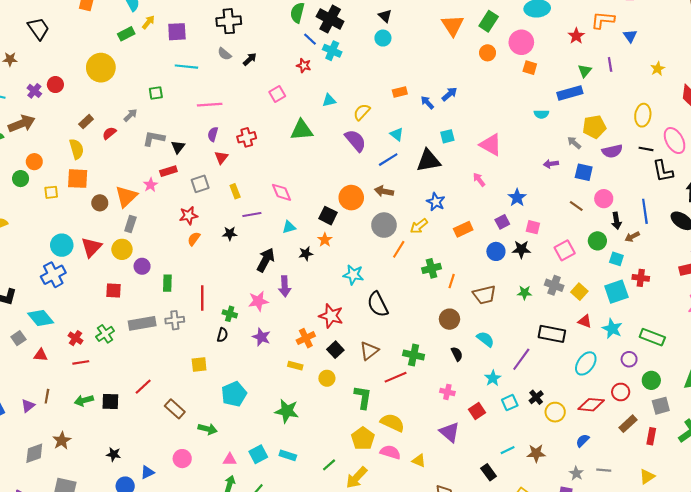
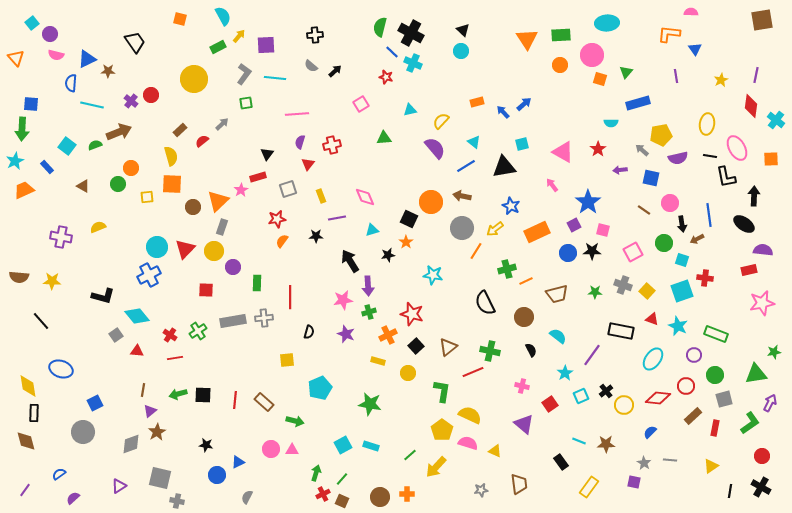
black cross: (229, 21) -> (315, 35), size x0.7
green rectangle: (489, 21) -> (561, 35), turned 54
red star: (576, 36) -> (598, 149), moved
green triangle: (585, 71) -> (626, 72), moved
green triangle: (302, 130) -> (384, 138), size x0.7
gray L-shape: (154, 138) -> (244, 74), moved, turned 115
blue star: (517, 198) -> (588, 202), size x1.4
orange rectangle: (463, 229) -> (537, 232), size x1.4
black arrow: (266, 260) -> (350, 261), turned -60
orange line: (452, 281) -> (526, 281), turned 48
black semicircle: (378, 304) -> (485, 303), moved
green cross: (230, 314) -> (369, 312), moved, turned -32
red line: (143, 387) -> (235, 400), moved, turned -42
purple triangle: (28, 406) -> (150, 411), moved
cyan line: (508, 450) -> (579, 441), turned 48
pink triangle: (230, 460) -> (292, 450), moved

